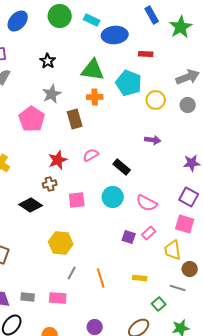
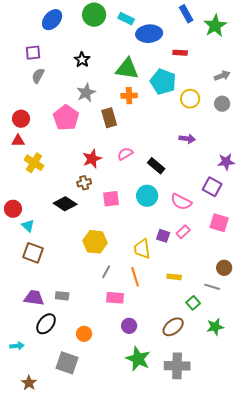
gray arrow: (188, 77) -> (222, 76), size x0.7
purple square: (189, 197) -> (212, 187), moved
yellow trapezoid: (173, 250) -> (142, 249), moved
pink rectangle: (58, 298) -> (115, 298), moved

